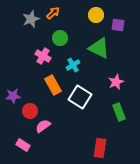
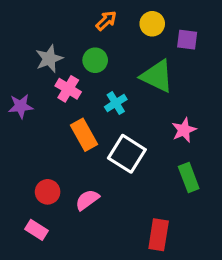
orange arrow: (53, 13) -> (106, 21), moved
gray star: (31, 19) -> (49, 59), moved
purple star: (13, 96) -> (21, 106), moved
red circle: (30, 111) -> (48, 192), moved
pink semicircle: (43, 126) -> (87, 200), moved

